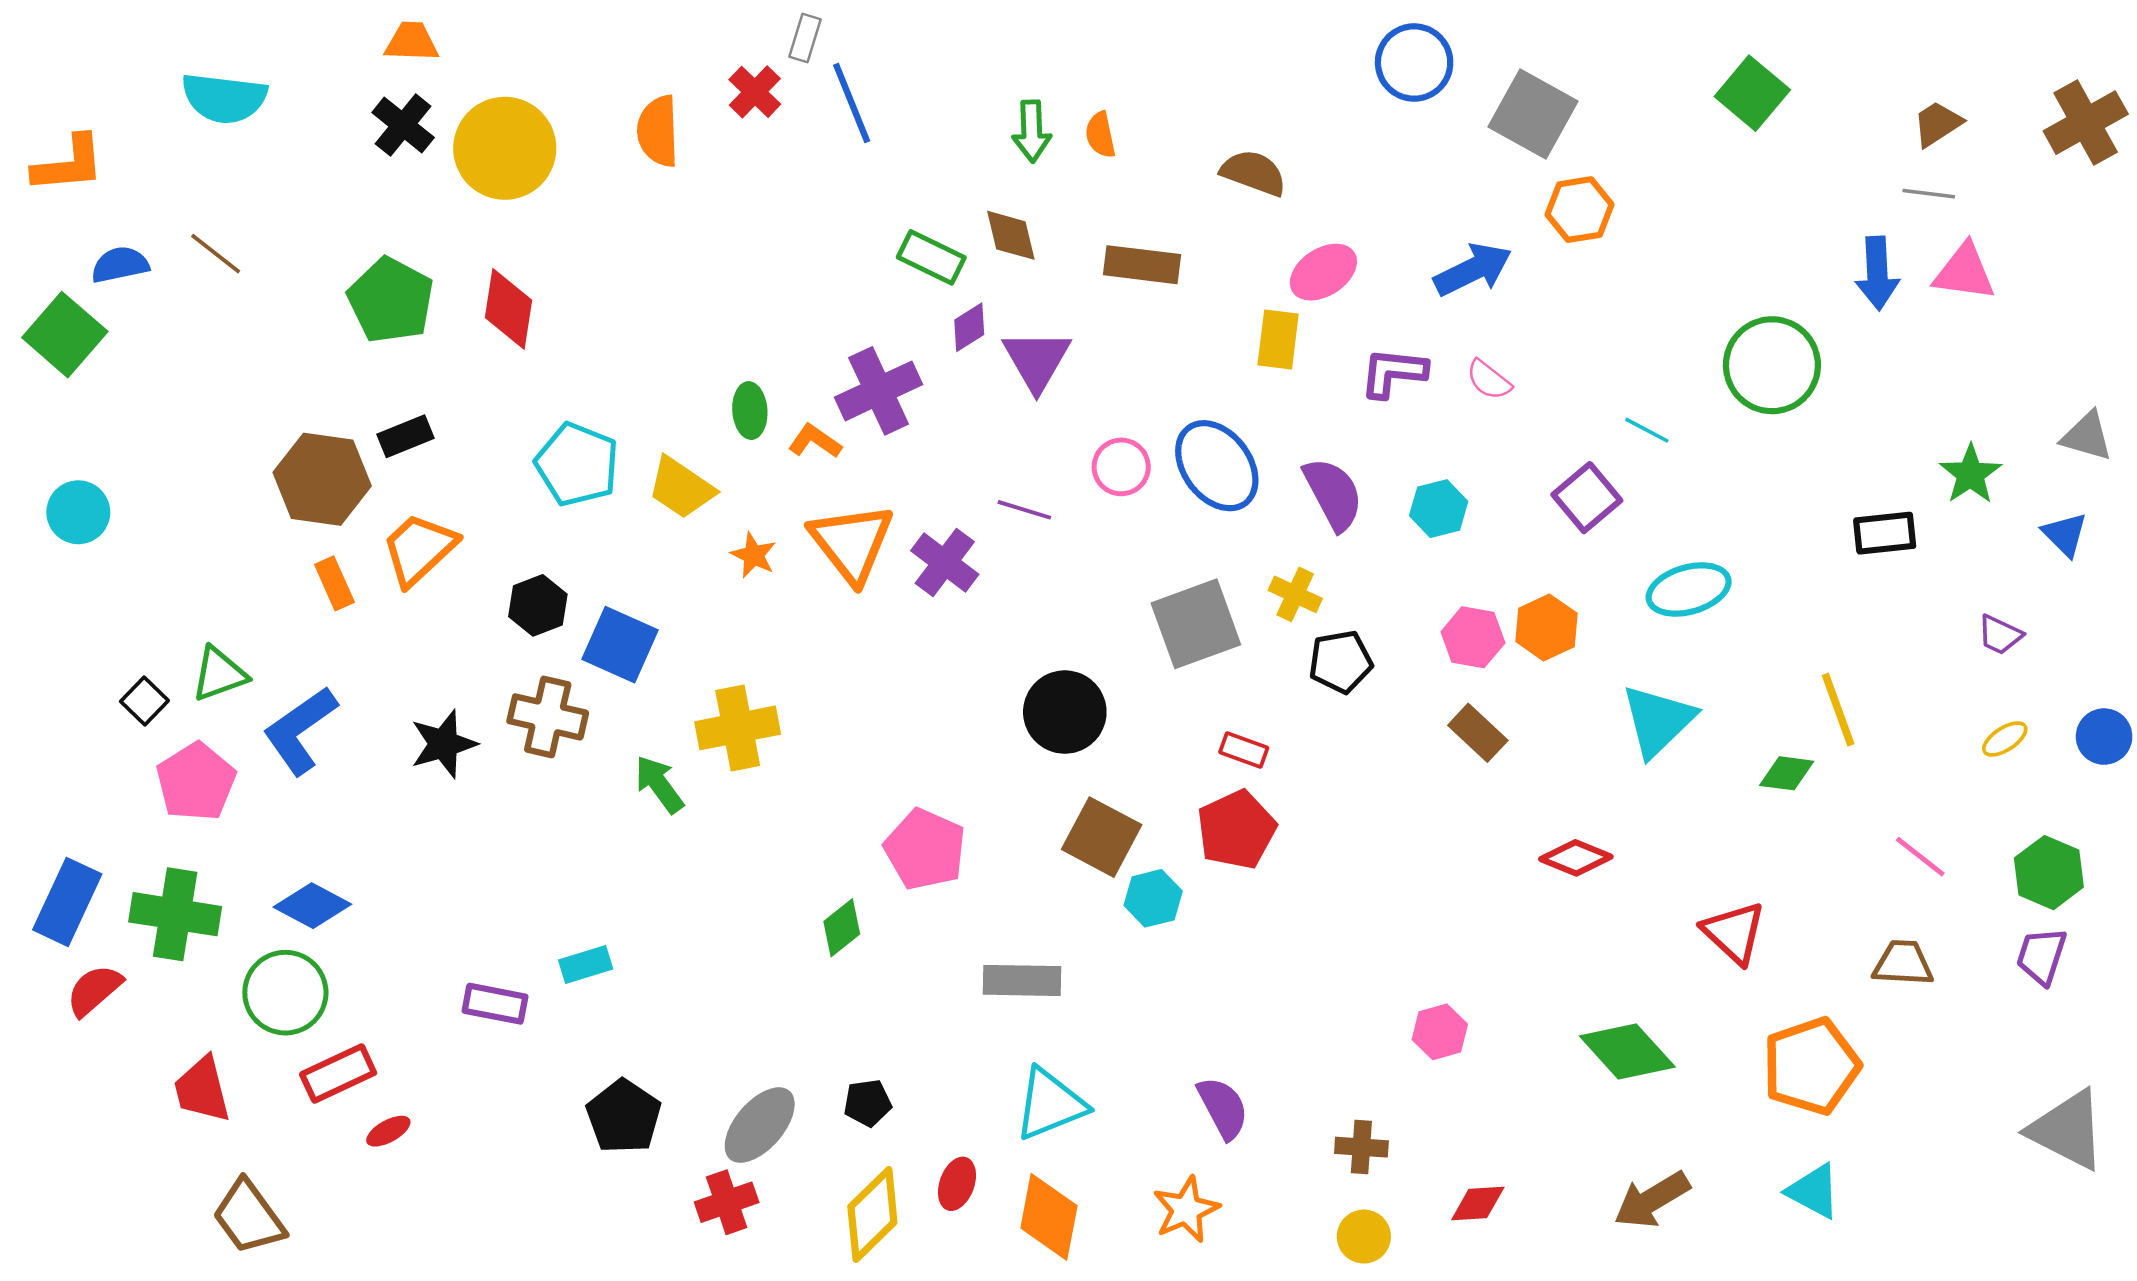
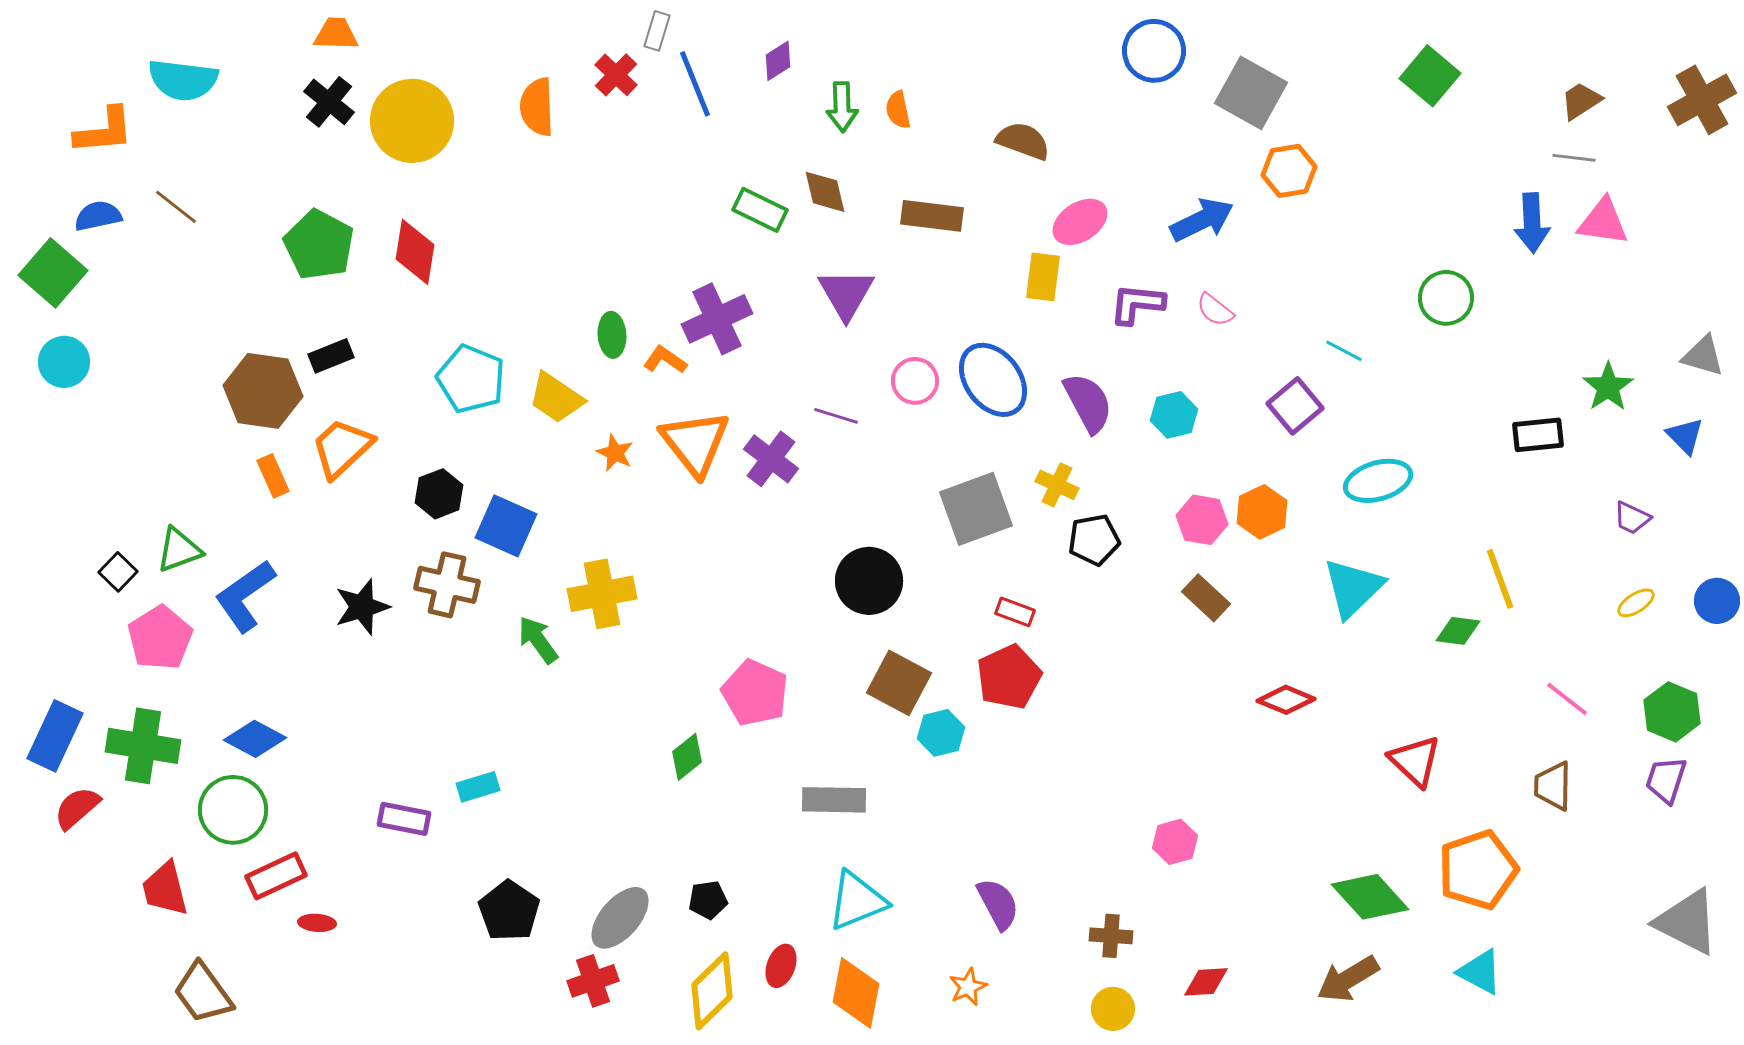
orange L-shape: (68, 164) -> (104, 131), moved
purple diamond: (969, 327) -> (778, 61), moved
green circle: (1772, 365) -> (1446, 298), size x0.7
cyan circle: (78, 512) -> (64, 362), moved
brown trapezoid: (1903, 963) -> (1553, 786), turned -92
green diamond: (1627, 1051) -> (1370, 897), moved
red ellipse: (388, 1131) -> (317, 923), turned 33
orange star: (1186, 1210) -> (968, 987), size x0.7

